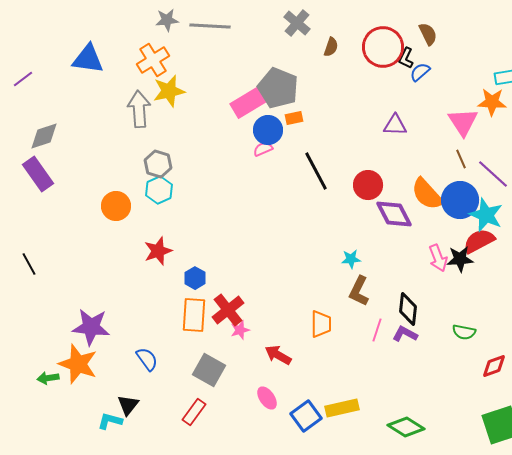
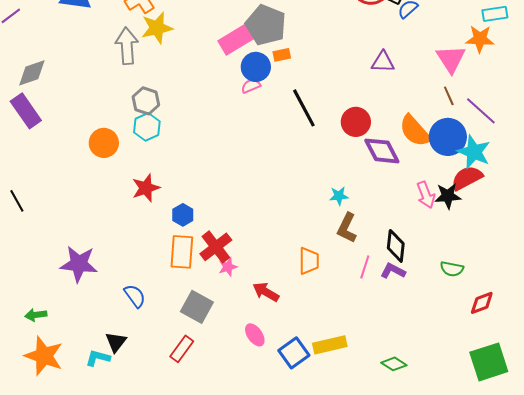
orange star: (78, 364) -> (44, 356), moved
green diamond: (406, 427) -> (394, 364), size x0.7

